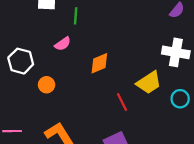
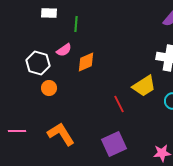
white hexagon: (21, 61) -> (38, 63), moved
orange diamond: (99, 63) -> (86, 62), moved

